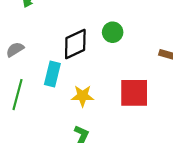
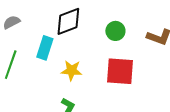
green circle: (113, 32) -> (115, 31), moved

